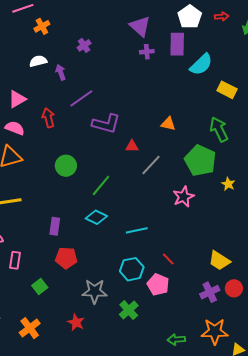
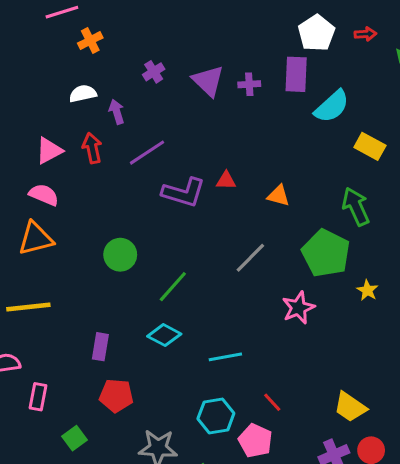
purple triangle: (140, 26) -> (208, 81), moved
red arrow: (48, 118) -> (92, 148), moved
red triangle: (132, 146) -> (226, 181), moved

